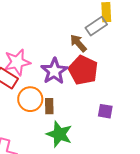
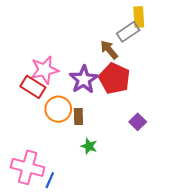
purple square: (105, 111) -> (138, 122), turned 35
green star: (59, 134) -> (89, 146), size x0.6

